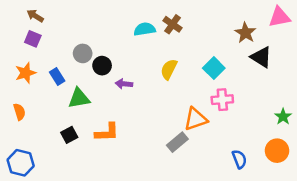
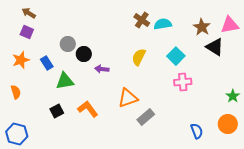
pink triangle: (279, 17) -> (230, 25), moved
cyan semicircle: (145, 29) -> (163, 24), moved
orange triangle: (196, 119) -> (128, 98), moved
orange L-shape: (107, 132) -> (88, 109), turned -125

